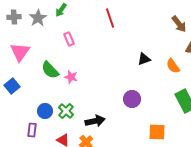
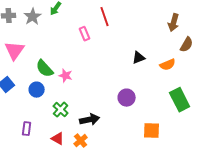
brown arrow: (179, 24) -> (174, 23), turned 54
pink rectangle: (69, 39) -> (85, 34), moved
orange semicircle: (173, 66) -> (168, 65), turned -77
blue circle: (45, 111) -> (37, 90), moved

